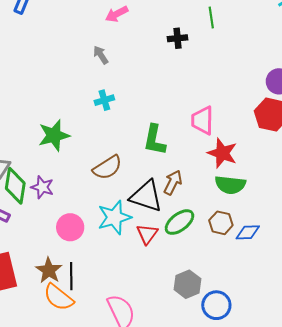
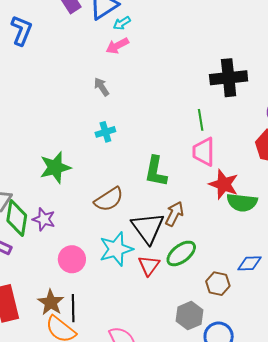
green line: (211, 17) -> (201, 120), moved
black cross: (177, 38) -> (229, 78), moved, size x1.8
green semicircle: (230, 185) -> (242, 202), moved
black triangle: (146, 196) -> (148, 228), turned 36
brown hexagon: (221, 223) -> (218, 284), moved

